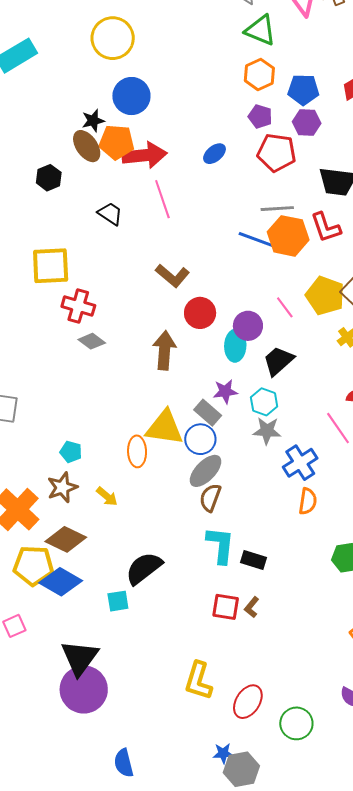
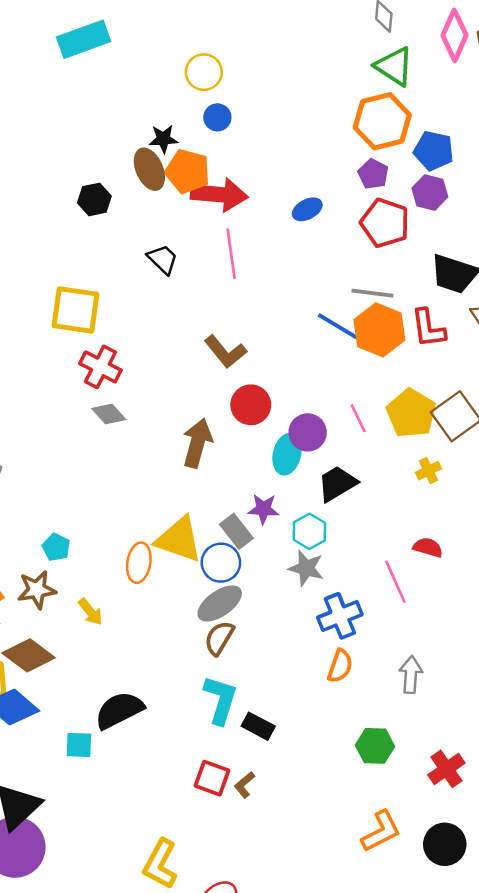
yellow circle: (113, 38) -> (204, 72), moved, size x0.7
orange hexagon: (259, 74) -> (382, 121), size x1.4
blue circle: (131, 96) -> (217, 117), size x0.6

